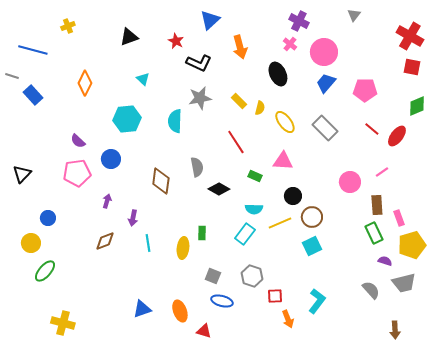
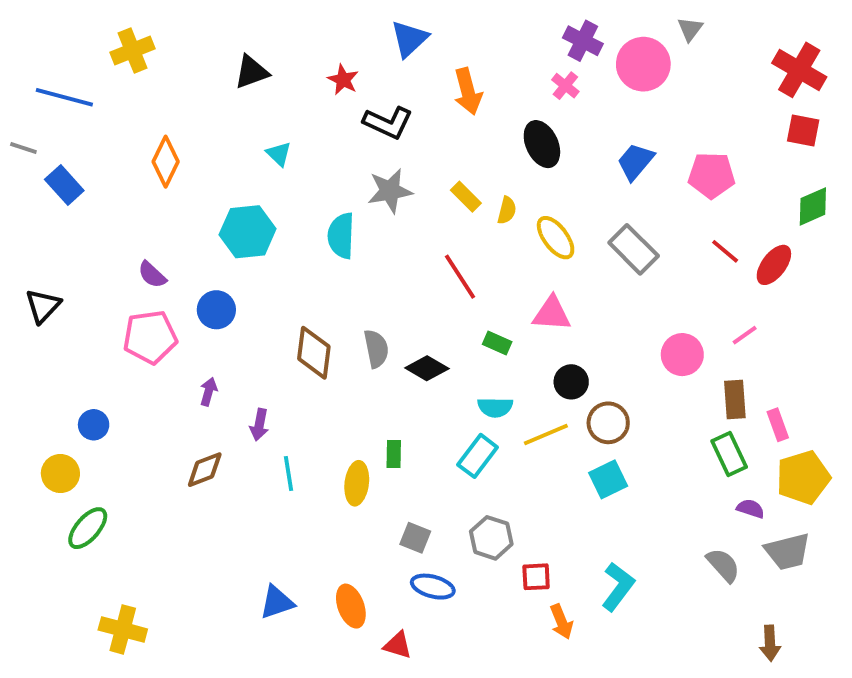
yellow cross: (68, 26) -> (133, 50), size x1.5
pink circle: (324, 52) -> (643, 64), moved
gray semicircle: (197, 167) -> (376, 349), moved
black triangle: (22, 174) -> (43, 306), moved

